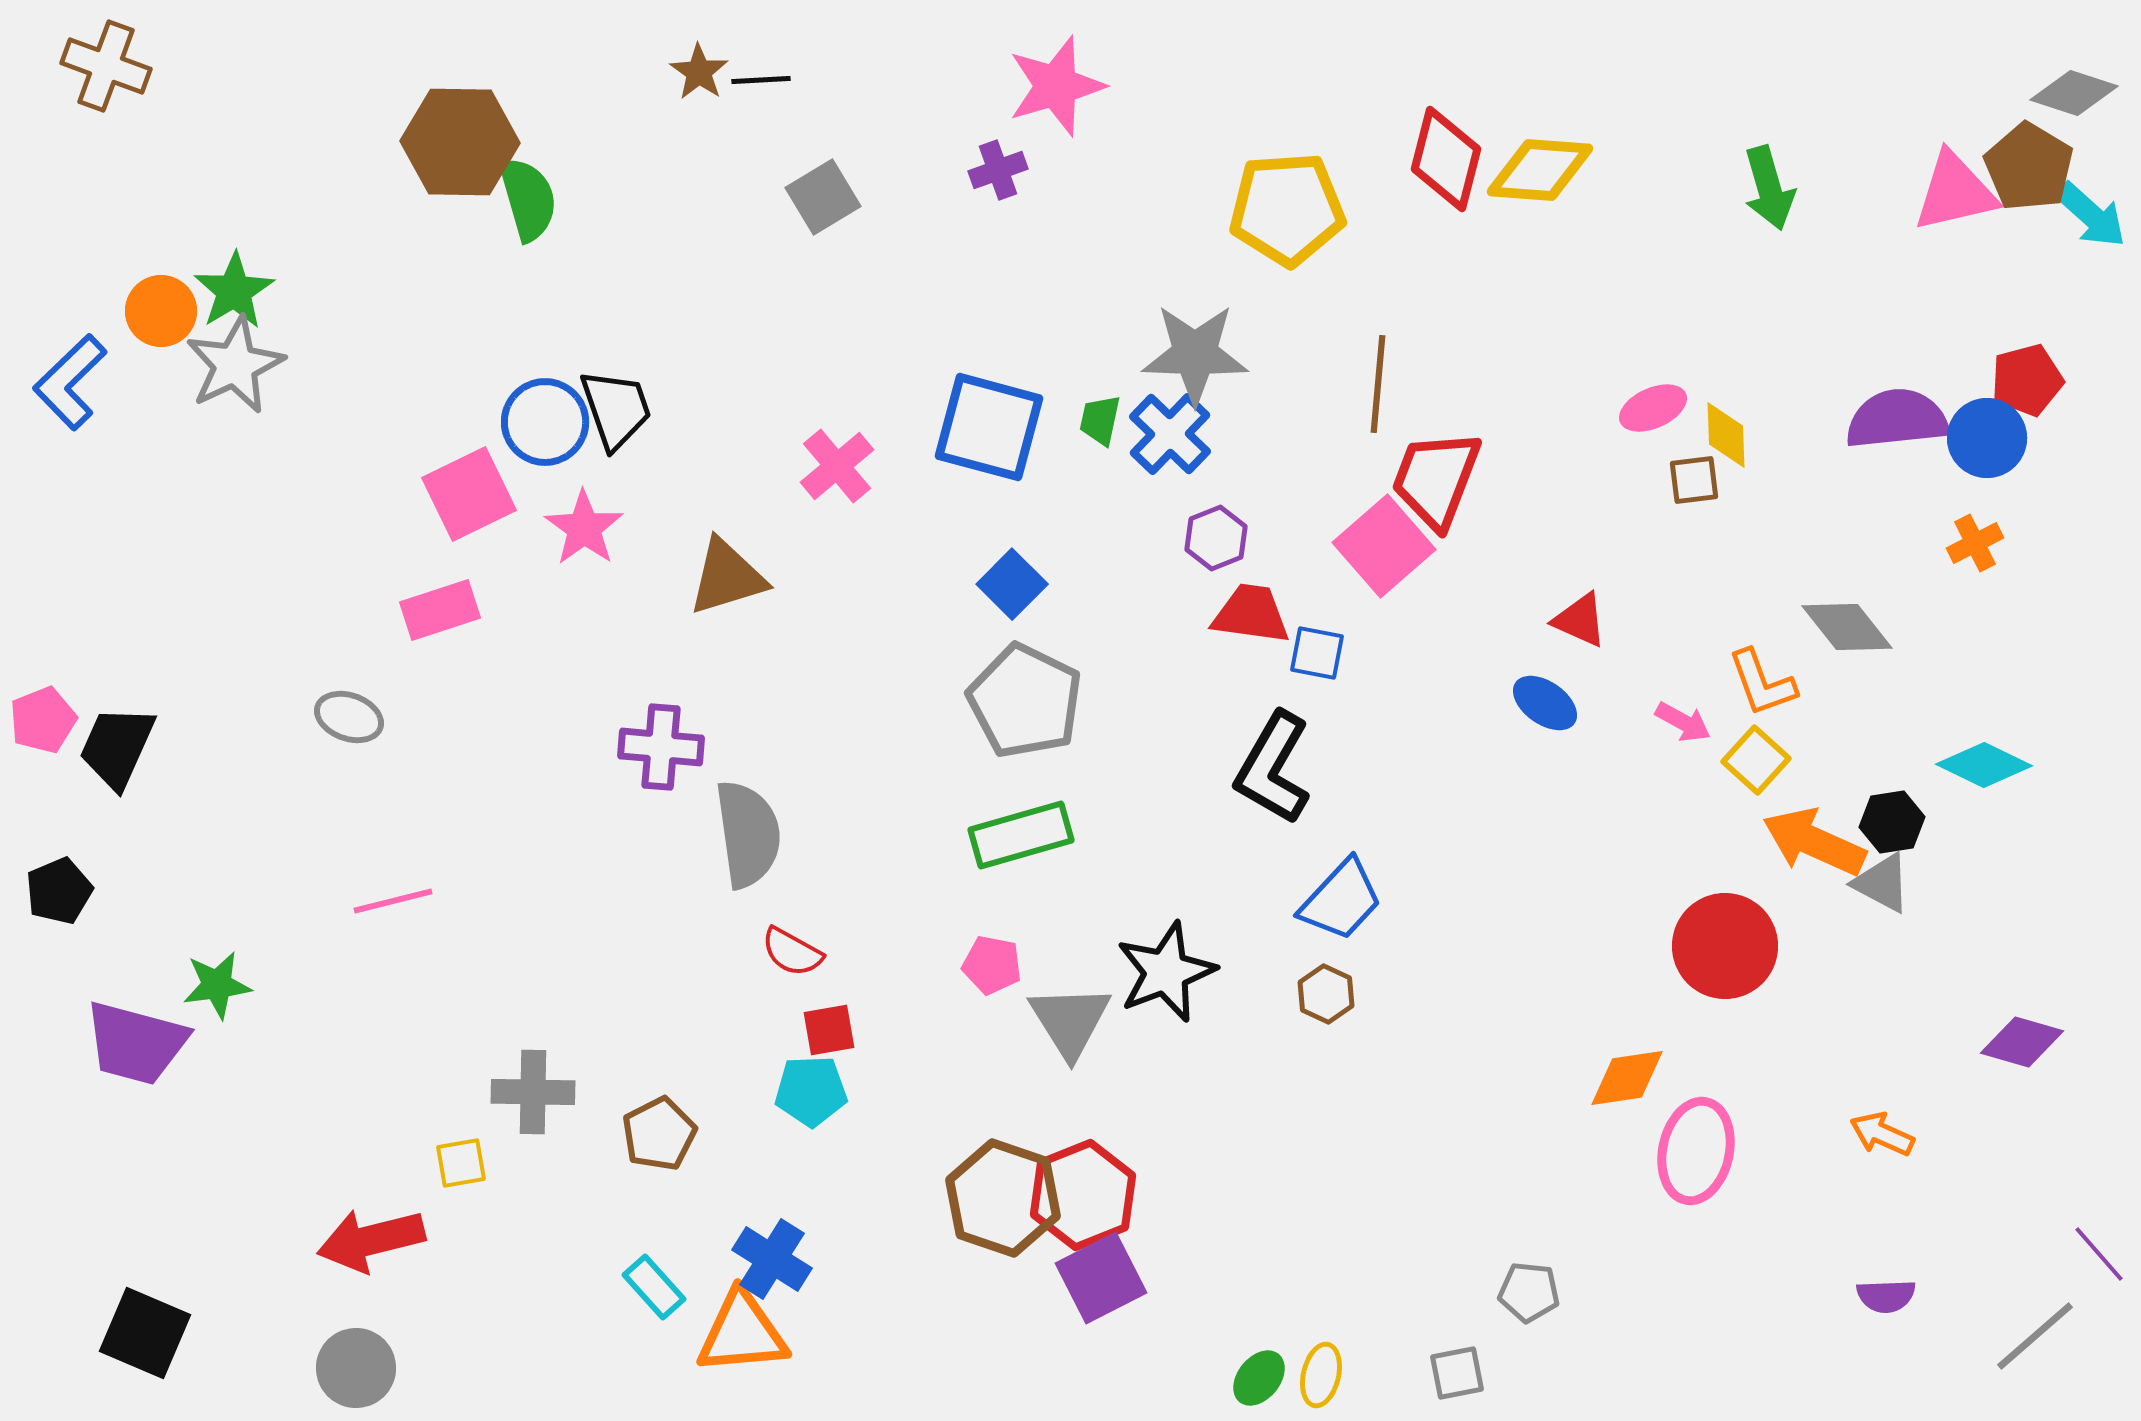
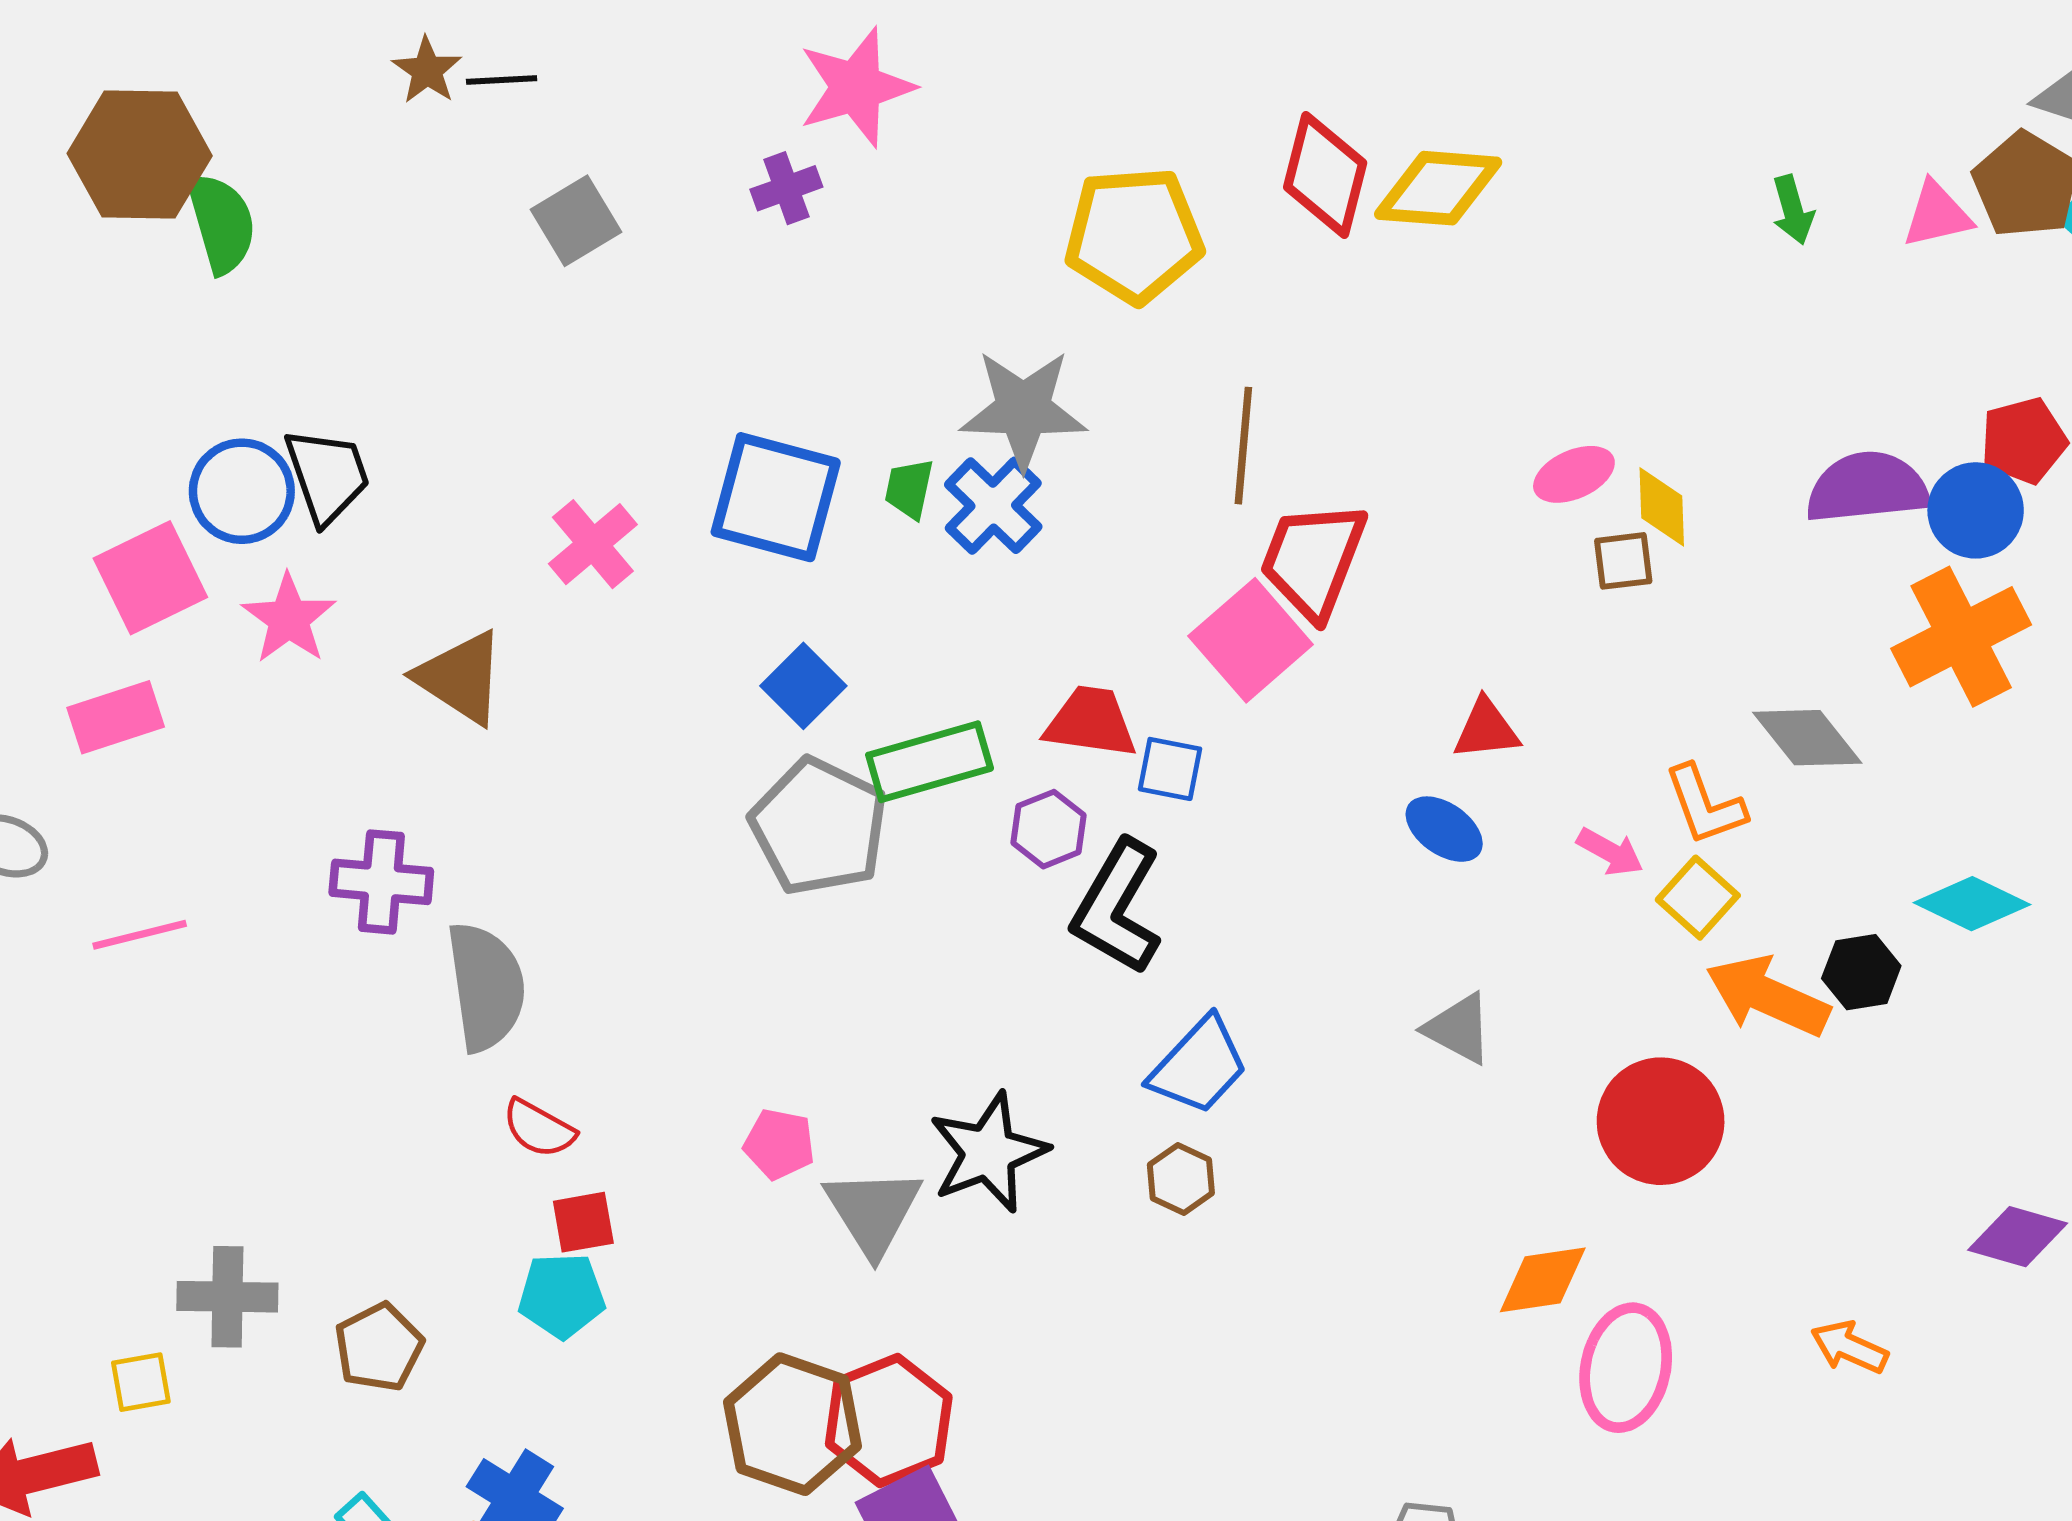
green arrow: (1769, 188) -> (1793, 210), moved, size x0.7
pink triangle: (1955, 192) -> (1937, 215), size x0.7
purple hexagon: (1216, 538) -> (1049, 829), moved
orange cross: (1975, 543) -> (1961, 637), size x2.0
brown triangle: (727, 577) -> (461, 678), turned 50
red triangle: (1580, 620) -> (1486, 729), turned -30
green rectangle: (1021, 835) -> (930, 762), moved
gray triangle: (1882, 883) -> (1459, 1029), moved
pink line: (393, 901) -> (140, 935), moved

